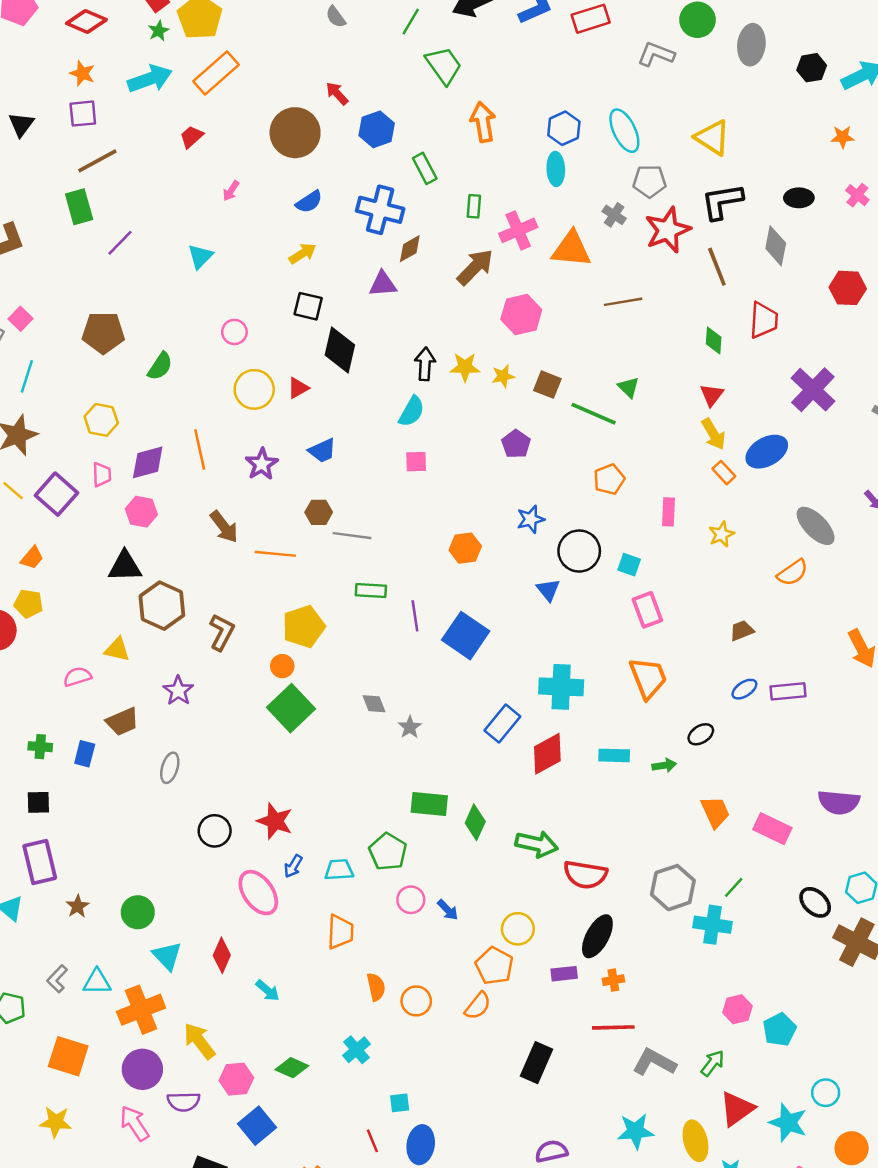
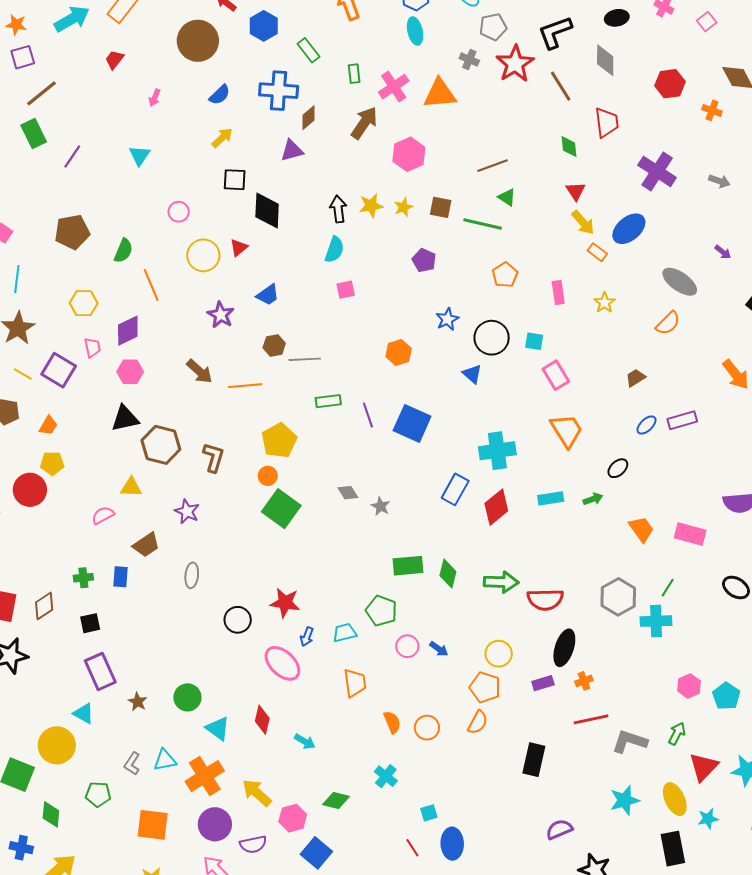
brown line: (623, 302) -> (493, 166), moved
orange line: (200, 449) -> (151, 285), moved

